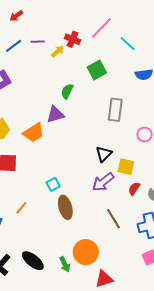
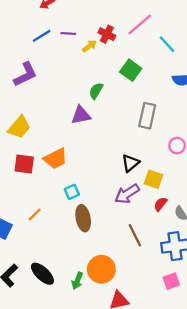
green square: (97, 70) -> (131, 70), turned -30
orange trapezoid: (34, 133) -> (56, 159), moved
green arrow: (65, 264) -> (77, 281), turned 42

